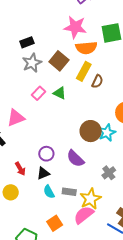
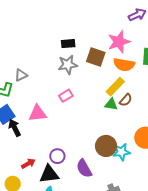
pink star: (75, 27) -> (119, 42), turned 30
brown square: (59, 61) -> (96, 57), moved, turned -36
green triangle: (60, 93) -> (111, 104), moved, turned -32
red arrow: (20, 169) -> (28, 164), turned -104
black triangle: (43, 173) -> (49, 174), size x1.5

